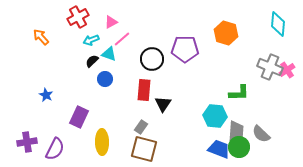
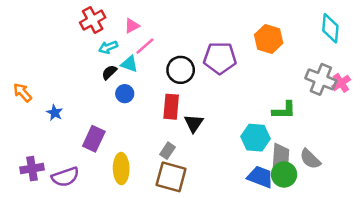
orange arrow: (41, 37) -> (22, 92), moved
purple semicircle: (55, 149) -> (65, 177), turned 45

